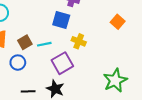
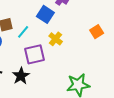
cyan line: (44, 44) -> (23, 32), turned -56

